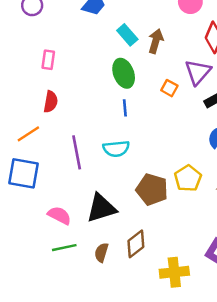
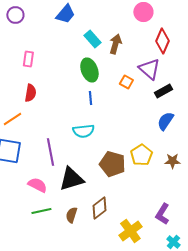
purple triangle: (198, 72) -> (149, 69), turned -30
purple line: (77, 152) -> (50, 152), moved
yellow cross: (174, 272) -> (130, 231), turned -30

